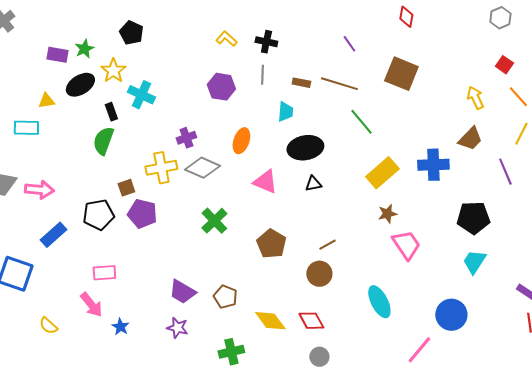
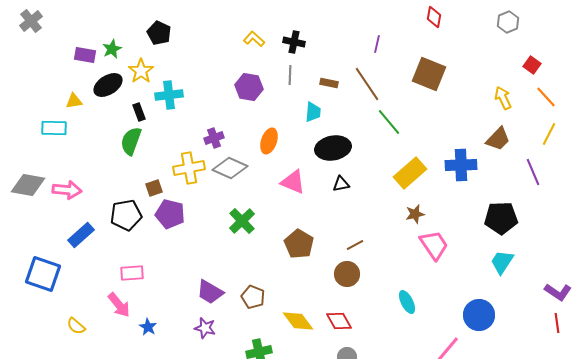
gray hexagon: (500, 18) -> (508, 22), moved
purple line: (349, 44) -> (377, 44), turned 48
brown line: (339, 84) -> (367, 84), turned 39
cyan cross: (141, 95) -> (169, 95), turned -32
cyan ellipse: (379, 302) -> (407, 302), size x0.7

